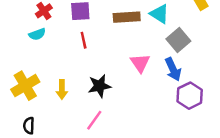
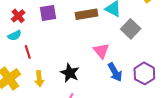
red line: (84, 40) -> (28, 52), moved
blue arrow: (173, 69) -> (115, 72), moved
black star: (99, 86) -> (70, 73), turned -30

